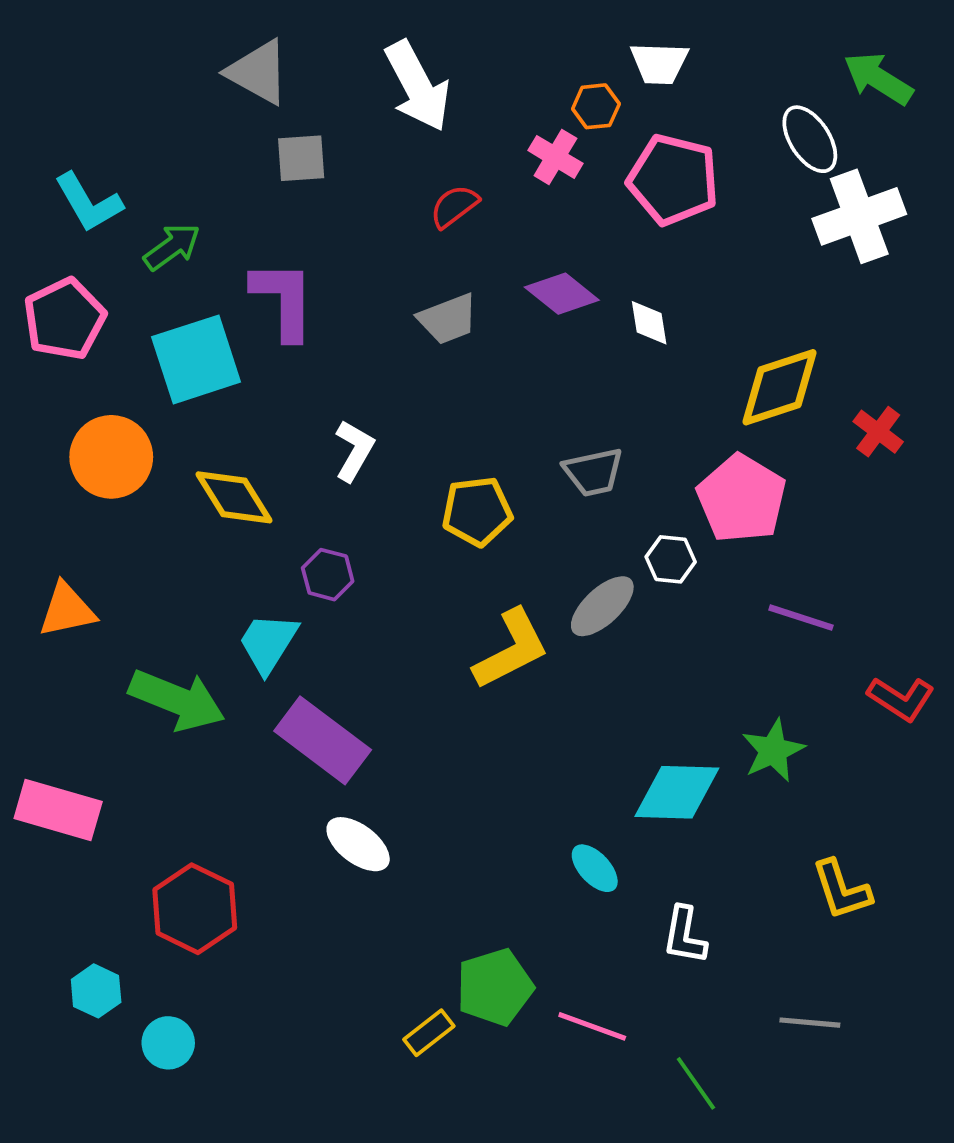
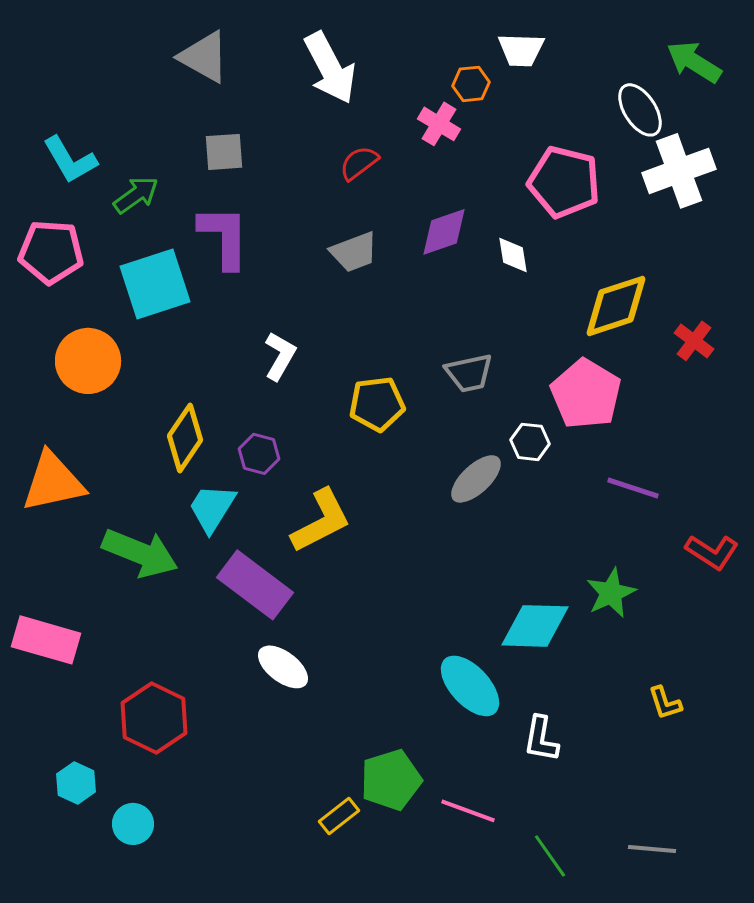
gray square: (301, 158) -> (224, 152), moved
pink pentagon: (673, 180) -> (564, 182), moved
purple diamond: (562, 294) -> (444, 232), turned -58
pink pentagon: (64, 319) -> (51, 252), turned 30
yellow diamond: (234, 497) -> (185, 438), moved, turned 66
orange triangle: (67, 610) -> (53, 482), size x1.4
yellow L-shape: (511, 649) -> (321, 521), moved
cyan ellipse: (595, 868) -> (470, 686), size x1.6
yellow L-shape: (841, 890) -> (665, 703), size x0.7
gray line: (810, 1023) -> (652, 849), moved

